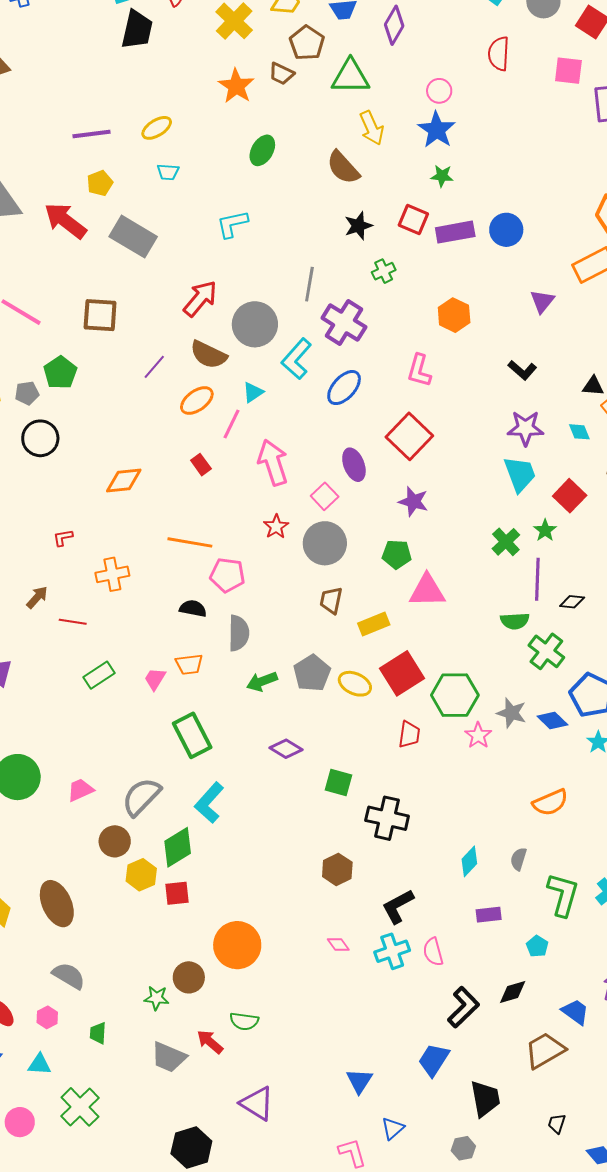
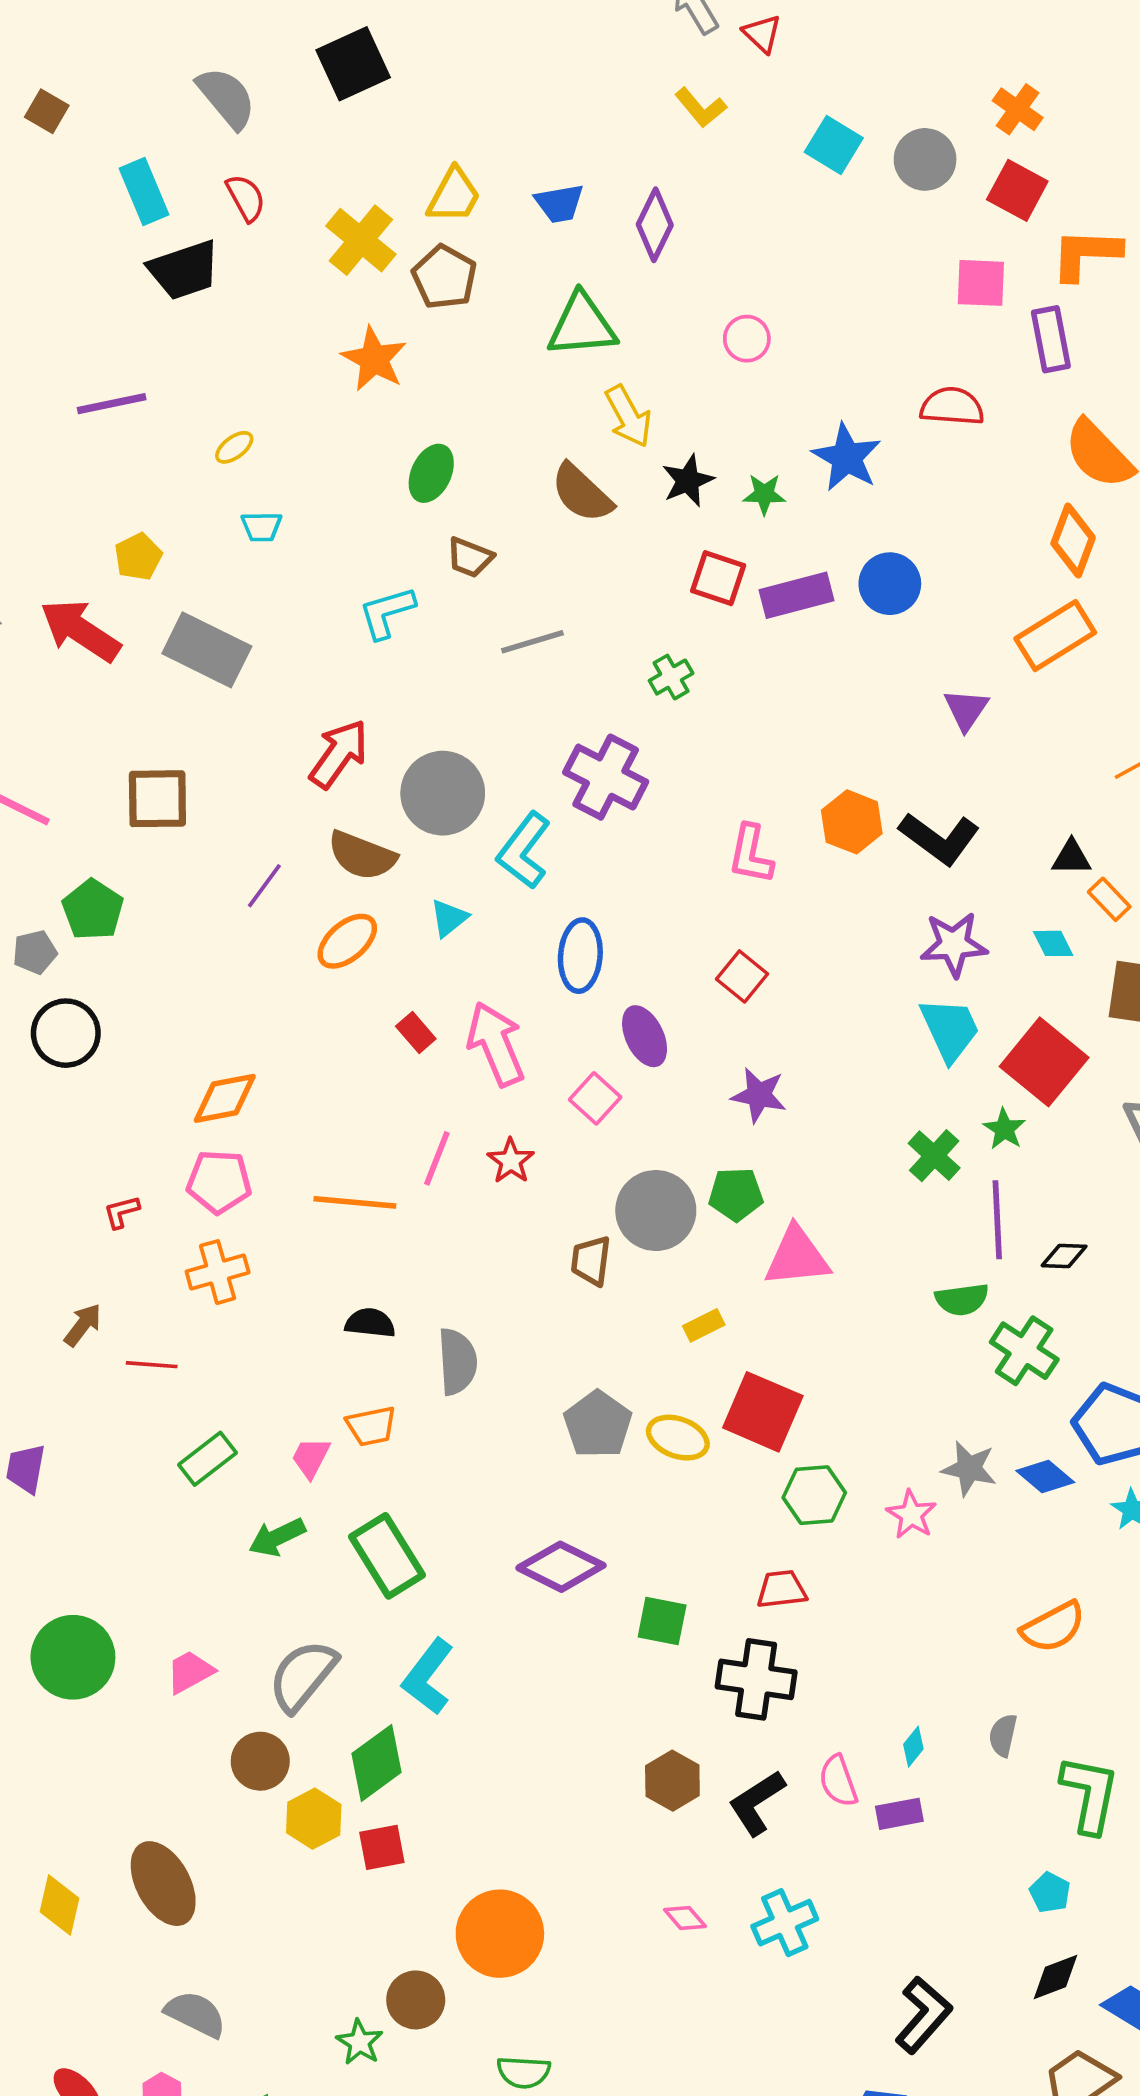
black trapezoid: (137, 30) -> (184, 270), turned 63
brown pentagon: (307, 43) -> (444, 277), moved
red semicircle: (499, 54) -> (952, 406), moved, turned 96
brown trapezoid: (281, 74) -> (470, 557), moved
yellow ellipse: (157, 128) -> (234, 447), size x0.7
blue star: (437, 130) -> (847, 457), moved
purple line: (92, 134) -> (112, 404), moved
black star: (358, 226) -> (688, 481), moved
gray line: (309, 284) -> (532, 642), moved, turned 68
orange hexagon: (454, 315) -> (852, 822), moved
black L-shape: (522, 370) -> (939, 838), size x1.5
blue ellipse: (344, 388) -> (580, 956), moved, turned -33
pink line: (232, 424) -> (437, 1158), moved
red square: (409, 436) -> (742, 976), size x0.6
red rectangle: (201, 465) -> (416, 1033), moved
red square: (570, 496) -> (1044, 1062), size x1.4
gray circle: (325, 543) -> (656, 1211), moved
pink pentagon: (227, 575) -> (219, 1182), moved
brown trapezoid: (331, 600) -> (591, 1261), moved
yellow rectangle: (374, 624) -> (704, 1325), size x0.7
red square: (402, 673) -> (763, 1412), turned -30
green arrow: (262, 681) -> (277, 1537), moved
green hexagon: (455, 695) -> (814, 1495), moved, size x0.7
red trapezoid: (409, 734) -> (782, 1589), moved, turned -100
purple diamond: (286, 749) -> (561, 1567), size x1.4
cyan diamond: (469, 861) -> (913, 1747), size x0.7
black L-shape: (398, 906) -> (757, 1803), moved
purple rectangle: (489, 915) -> (899, 1814), moved
pink semicircle: (433, 952) -> (838, 1781), moved
black diamond: (513, 992) -> (1055, 1977), moved
green star: (156, 998) -> (359, 2042), turned 30

